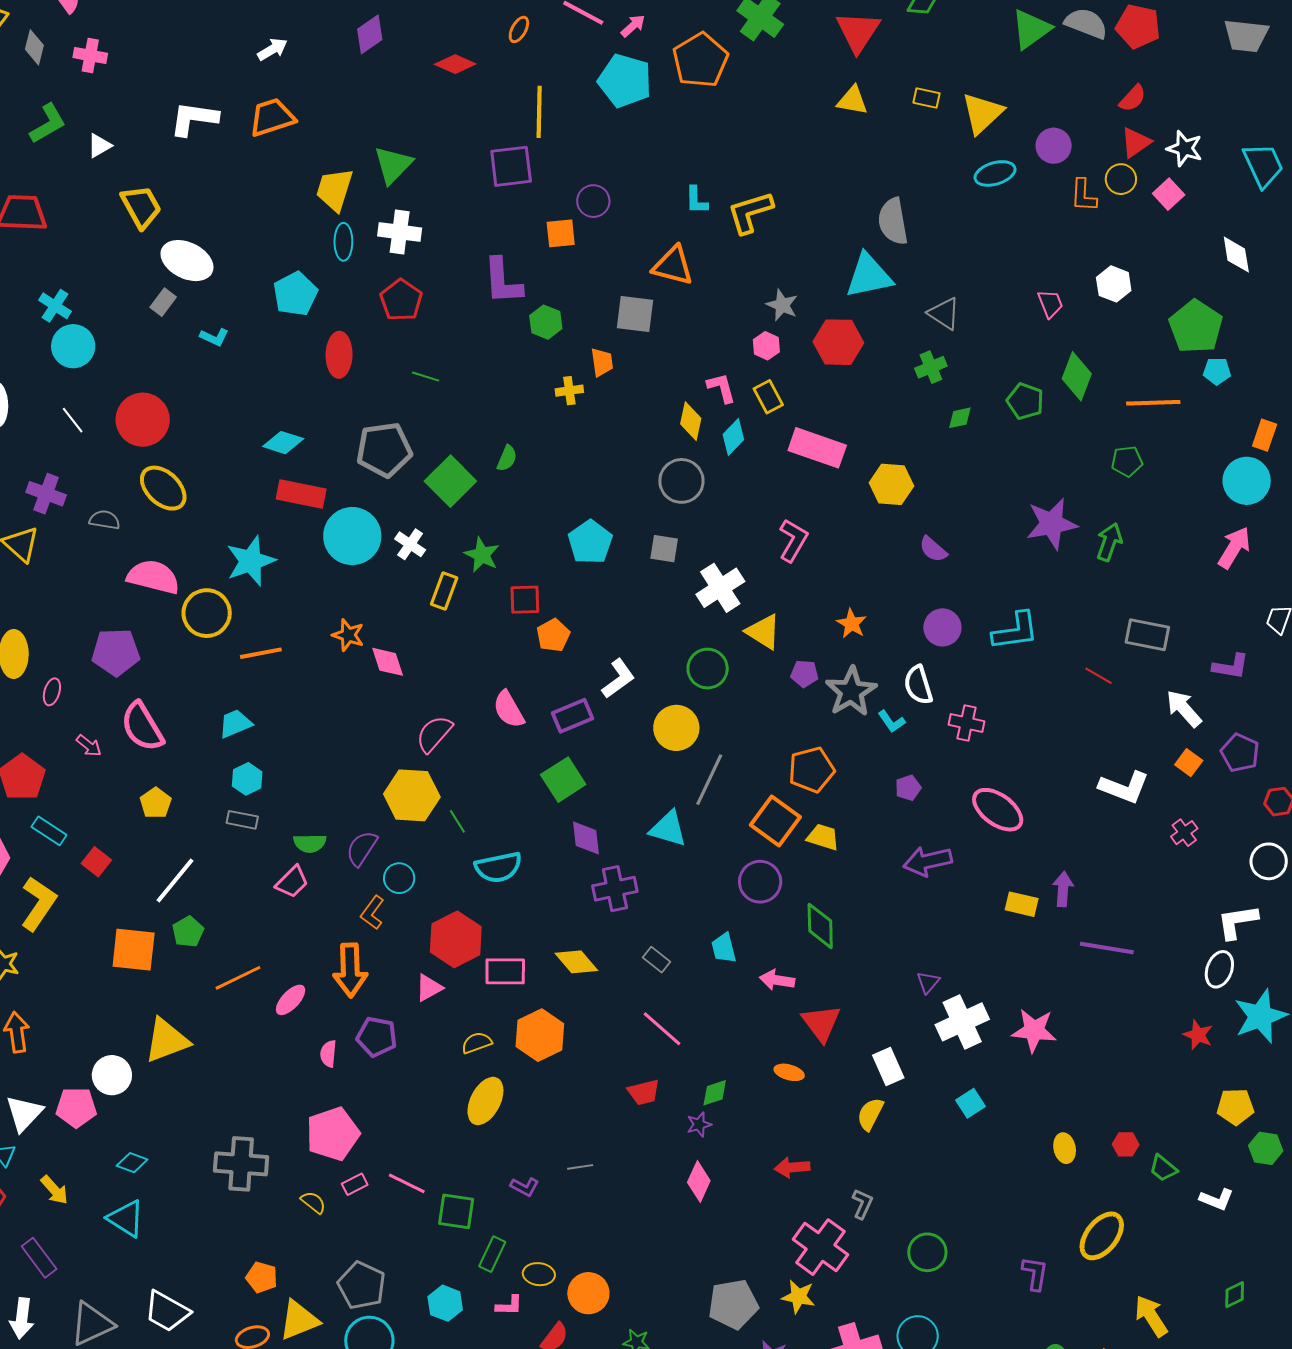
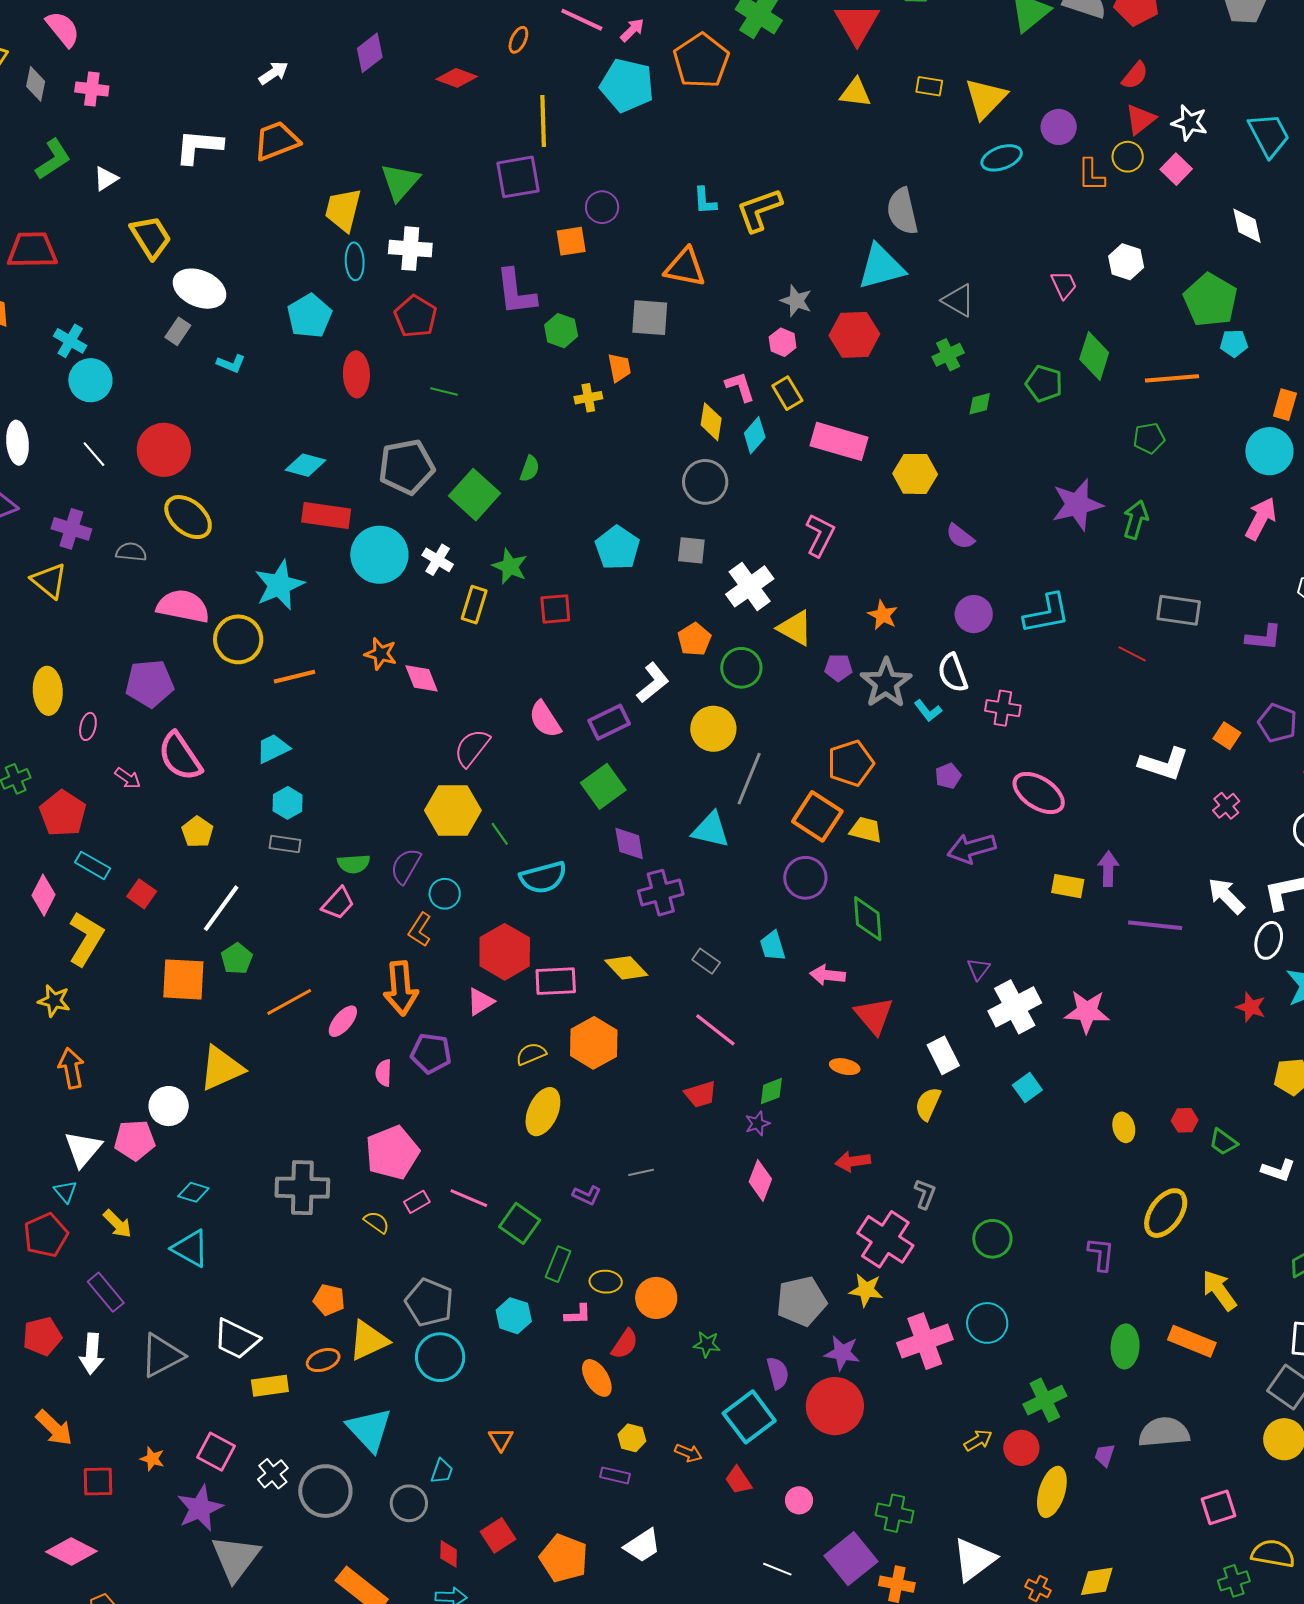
orange pentagon: (553, 635) -> (694, 639), moved
white arrow: (1184, 709) -> (1226, 896), moved
green square: (456, 1211) -> (520, 1223), turned 30

